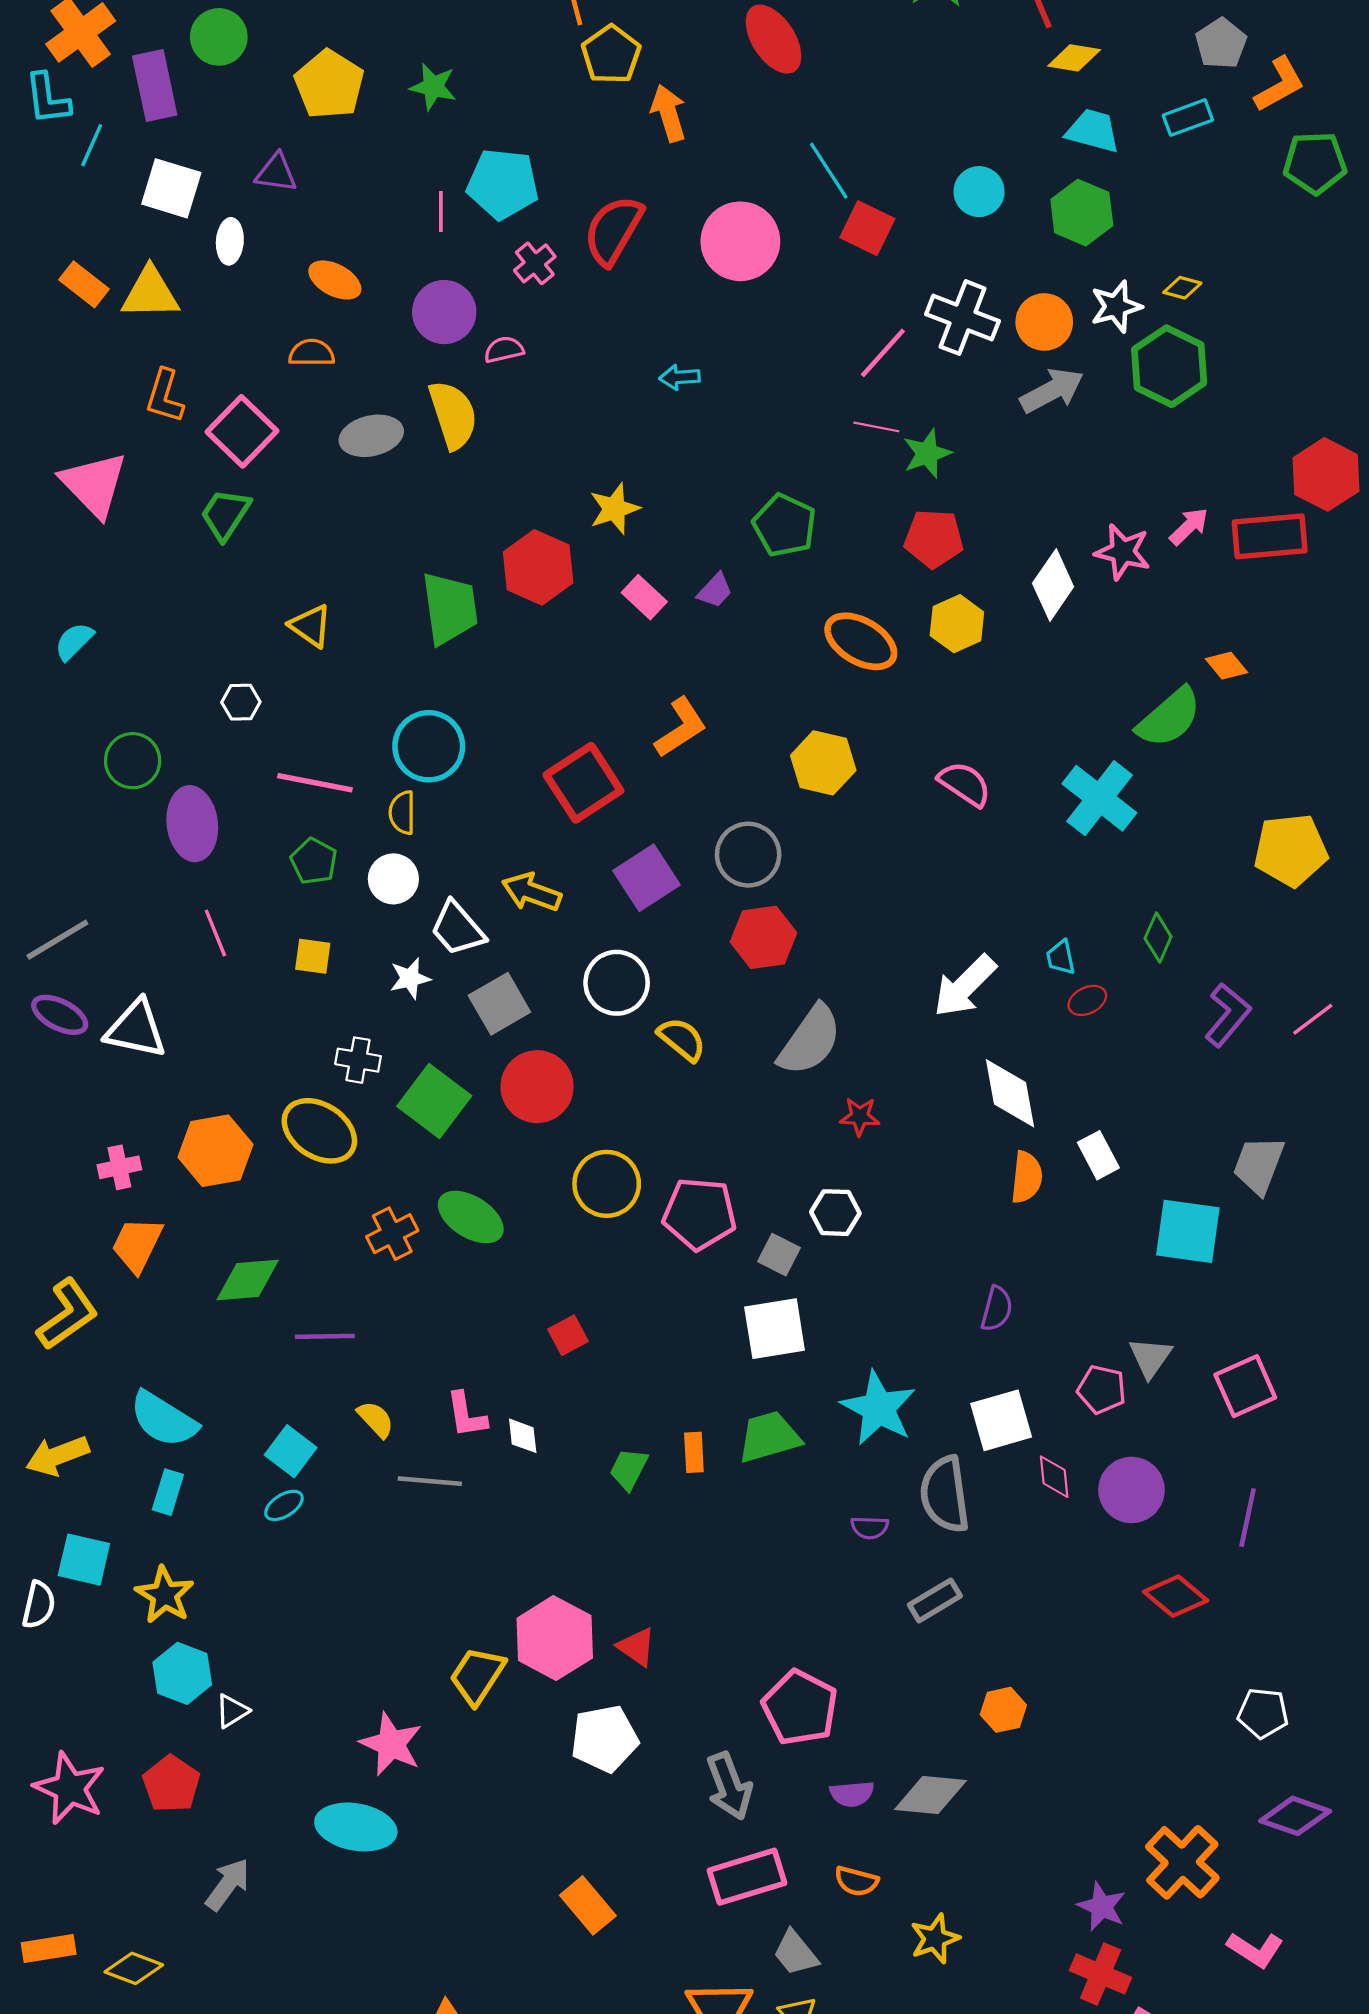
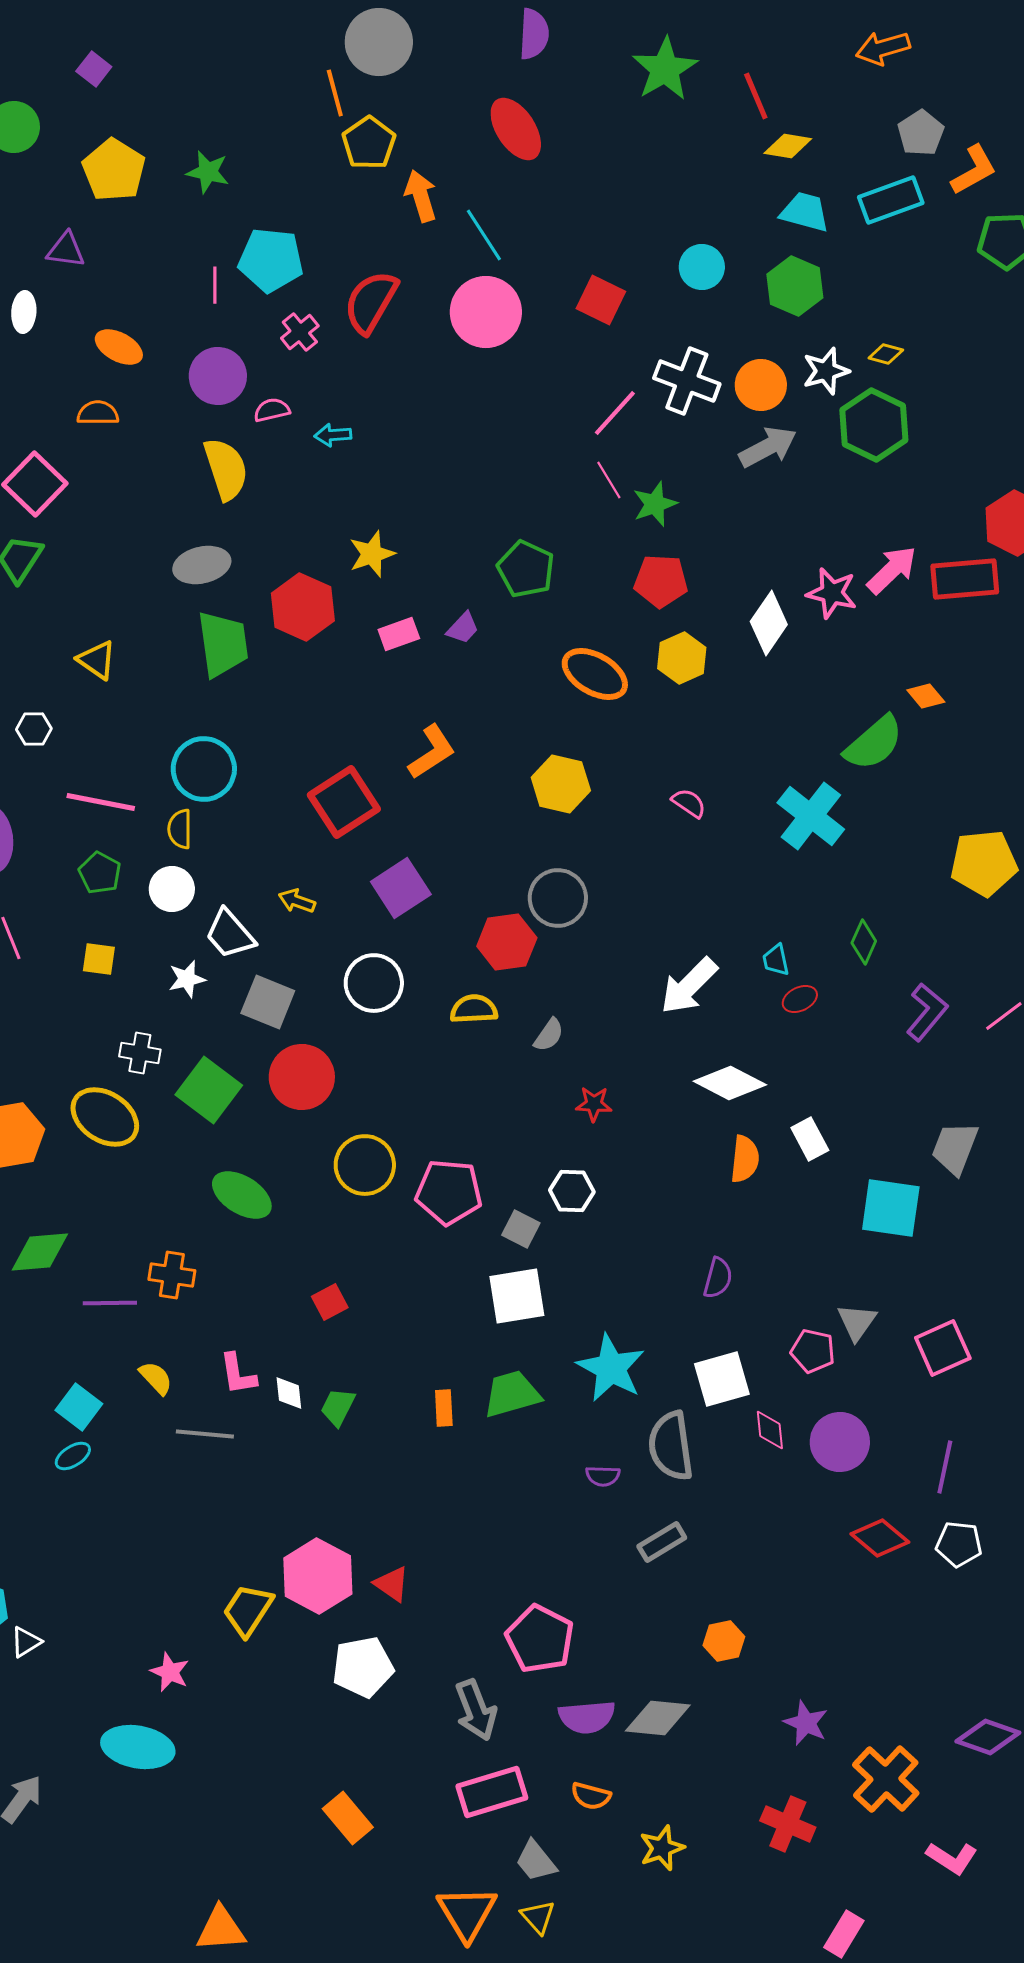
cyan rectangle: (1188, 118) -> (891, 200), size x1.4
cyan line: (829, 171) -> (484, 235), moved
cyan arrow: (680, 377) -> (333, 435), moved
pink line: (876, 427) -> (609, 480), turned 48
gray ellipse: (371, 436) -> (202, 565), moved
pink arrow: (1189, 526) -> (892, 570), size x1.4
pink rectangle: (644, 597) -> (399, 634), turned -63
pink semicircle: (965, 784) -> (689, 803), size x0.7
gray circle: (748, 855) -> (558, 898), moved
yellow arrow: (532, 892) -> (297, 901), size x0.7
gray square: (499, 1004) -> (268, 1002), turned -38
yellow semicircle: (682, 1039) -> (474, 1009), moved, turned -42
gray semicircle: (810, 1040) -> (549, 1035), size x0.5
white diamond: (1010, 1093) -> (730, 1083), turned -52
orange cross: (392, 1234) -> (172, 1275), moved, turned 36
green trapezoid: (629, 1469) -> (338, 1407), moved
white pentagon: (1263, 1713) -> (959, 1544), moved
pink star: (391, 1744) -> (170, 1672), size x0.7
purple semicircle: (852, 1794) -> (587, 1717), size x1.4
purple star: (1102, 1907) -> (806, 1723), moved
red cross: (1101, 1974) -> (788, 1824), moved

